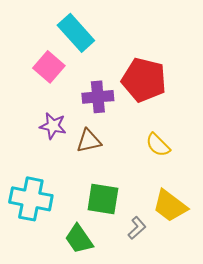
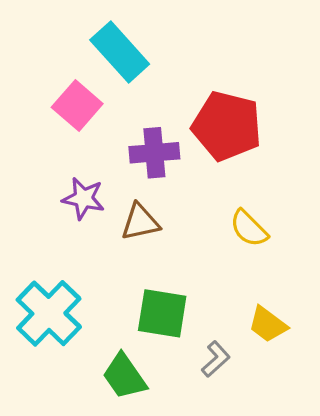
cyan cross: (31, 199) -> (49, 313), turned 33
yellow trapezoid: (170, 206) -> (268, 324), size x0.7

